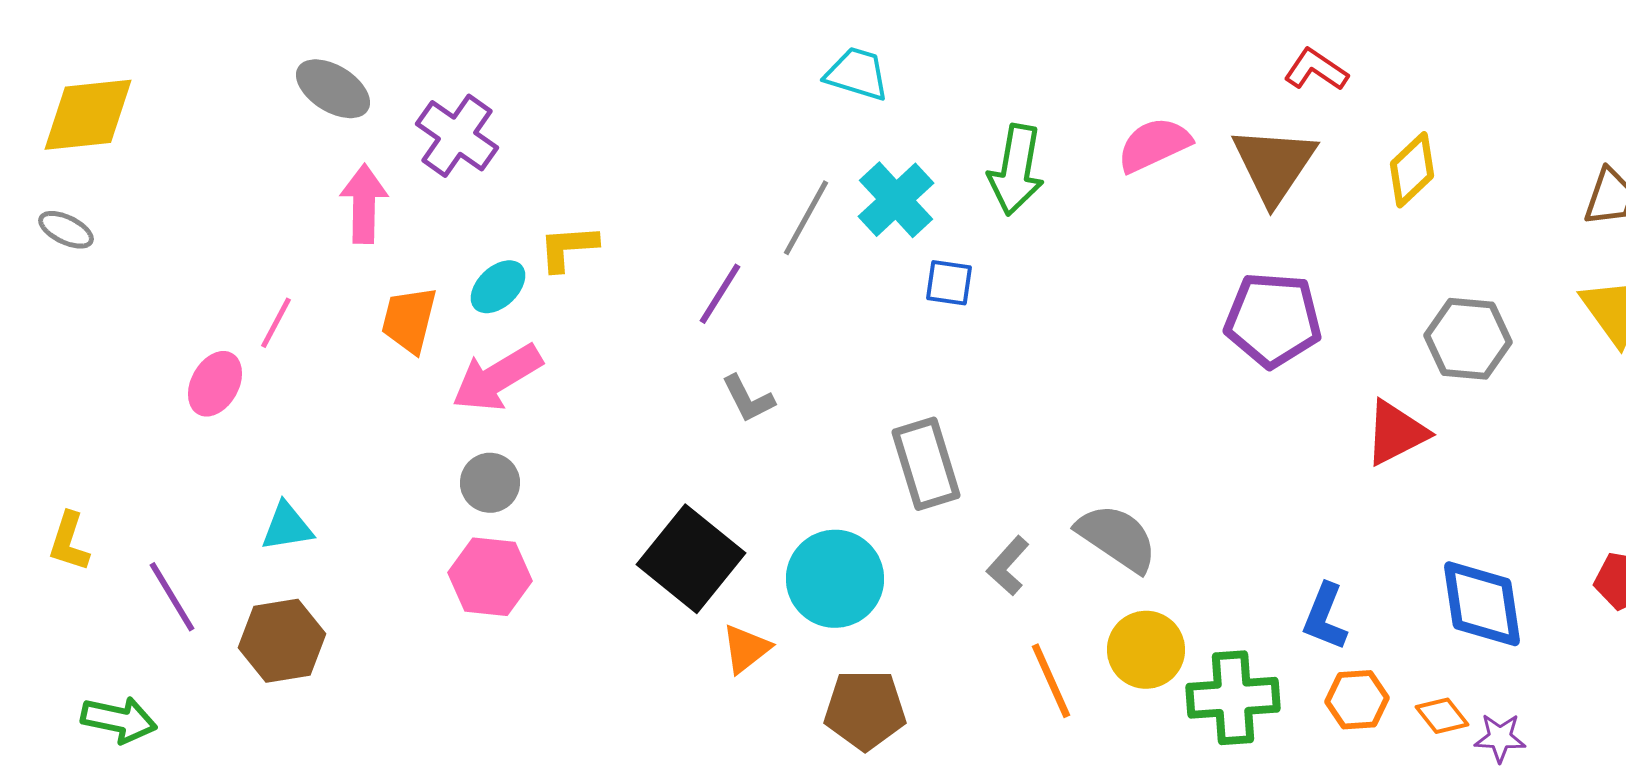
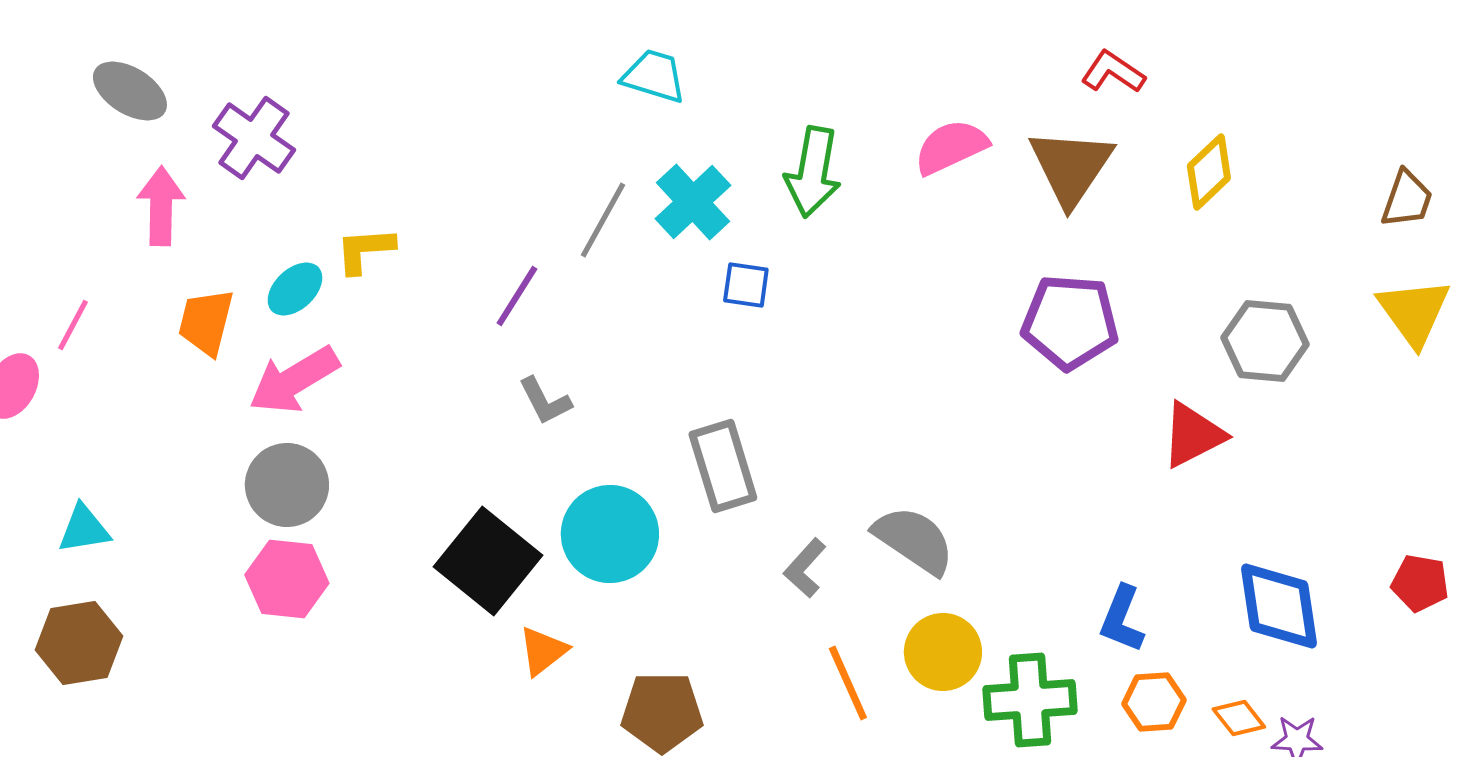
gray circle: (490, 483) -> (287, 485), size x1.4
cyan circle: (835, 579) -> (610, 534), moved

